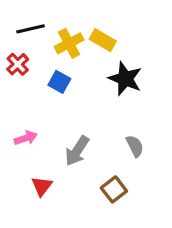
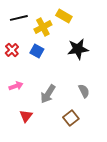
yellow rectangle: (103, 40) -> (64, 16), moved
red cross: (18, 64) -> (12, 50), moved
black star: (125, 79) -> (78, 49), turned -30

